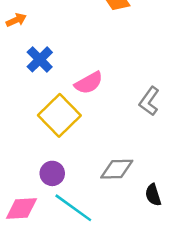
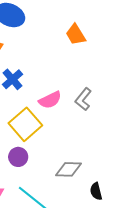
gray L-shape: (149, 101) -> (83, 99), moved
purple circle: (52, 173) -> (18, 157), moved

